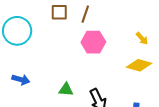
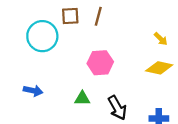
cyan circle: (17, 31) -> (42, 36), moved
pink hexagon: (93, 42) -> (100, 63), moved

